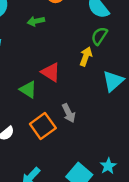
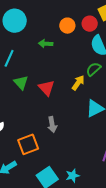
green triangle: (28, 90) -> (21, 82), moved
orange square: (43, 126) -> (28, 144), moved

